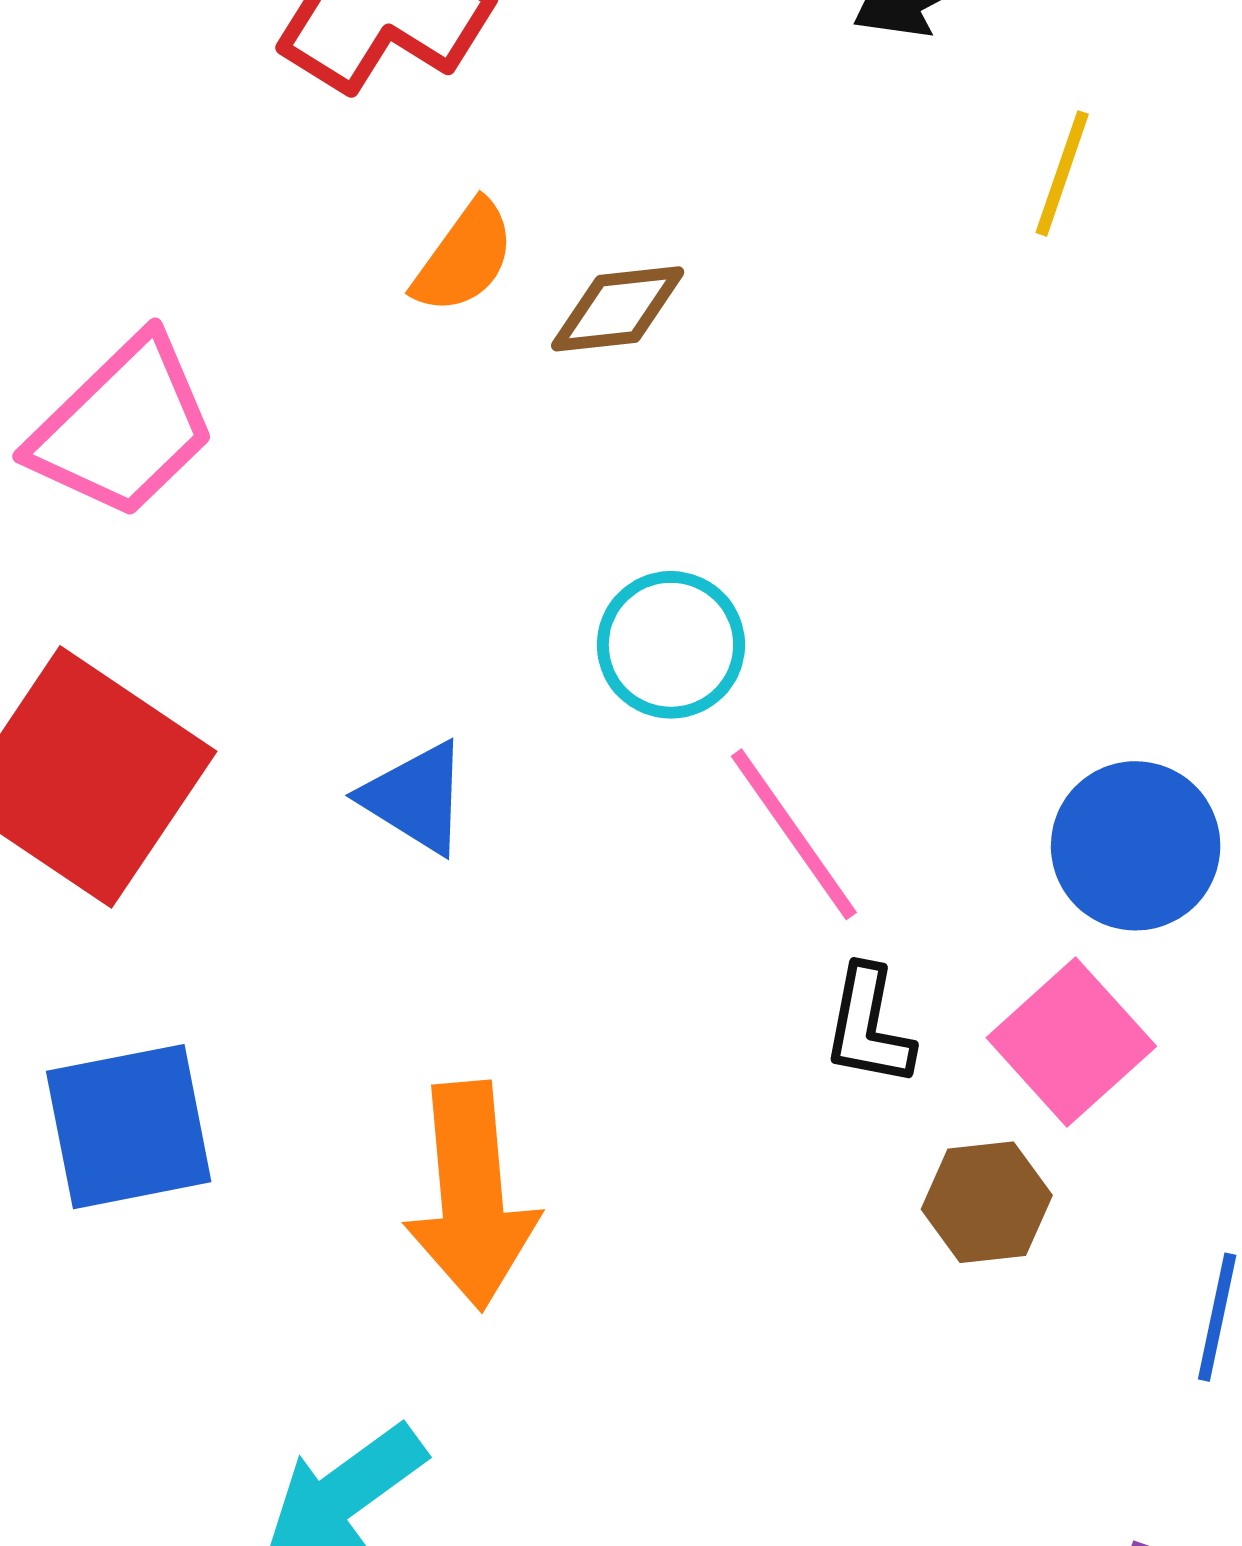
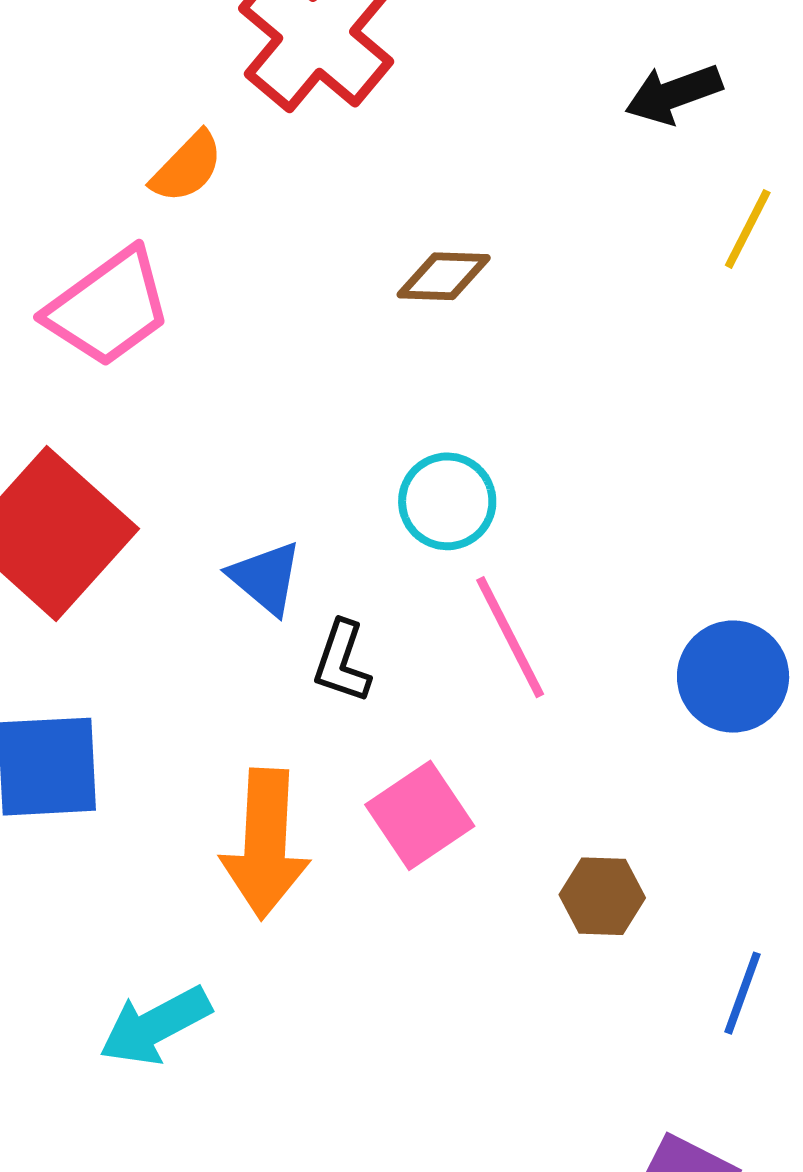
orange semicircle: (464, 257) -> (187, 167), moved
black L-shape: (869, 1026) -> (342, 662), moved
pink square: (1071, 1042) -> (420, 815), moved

